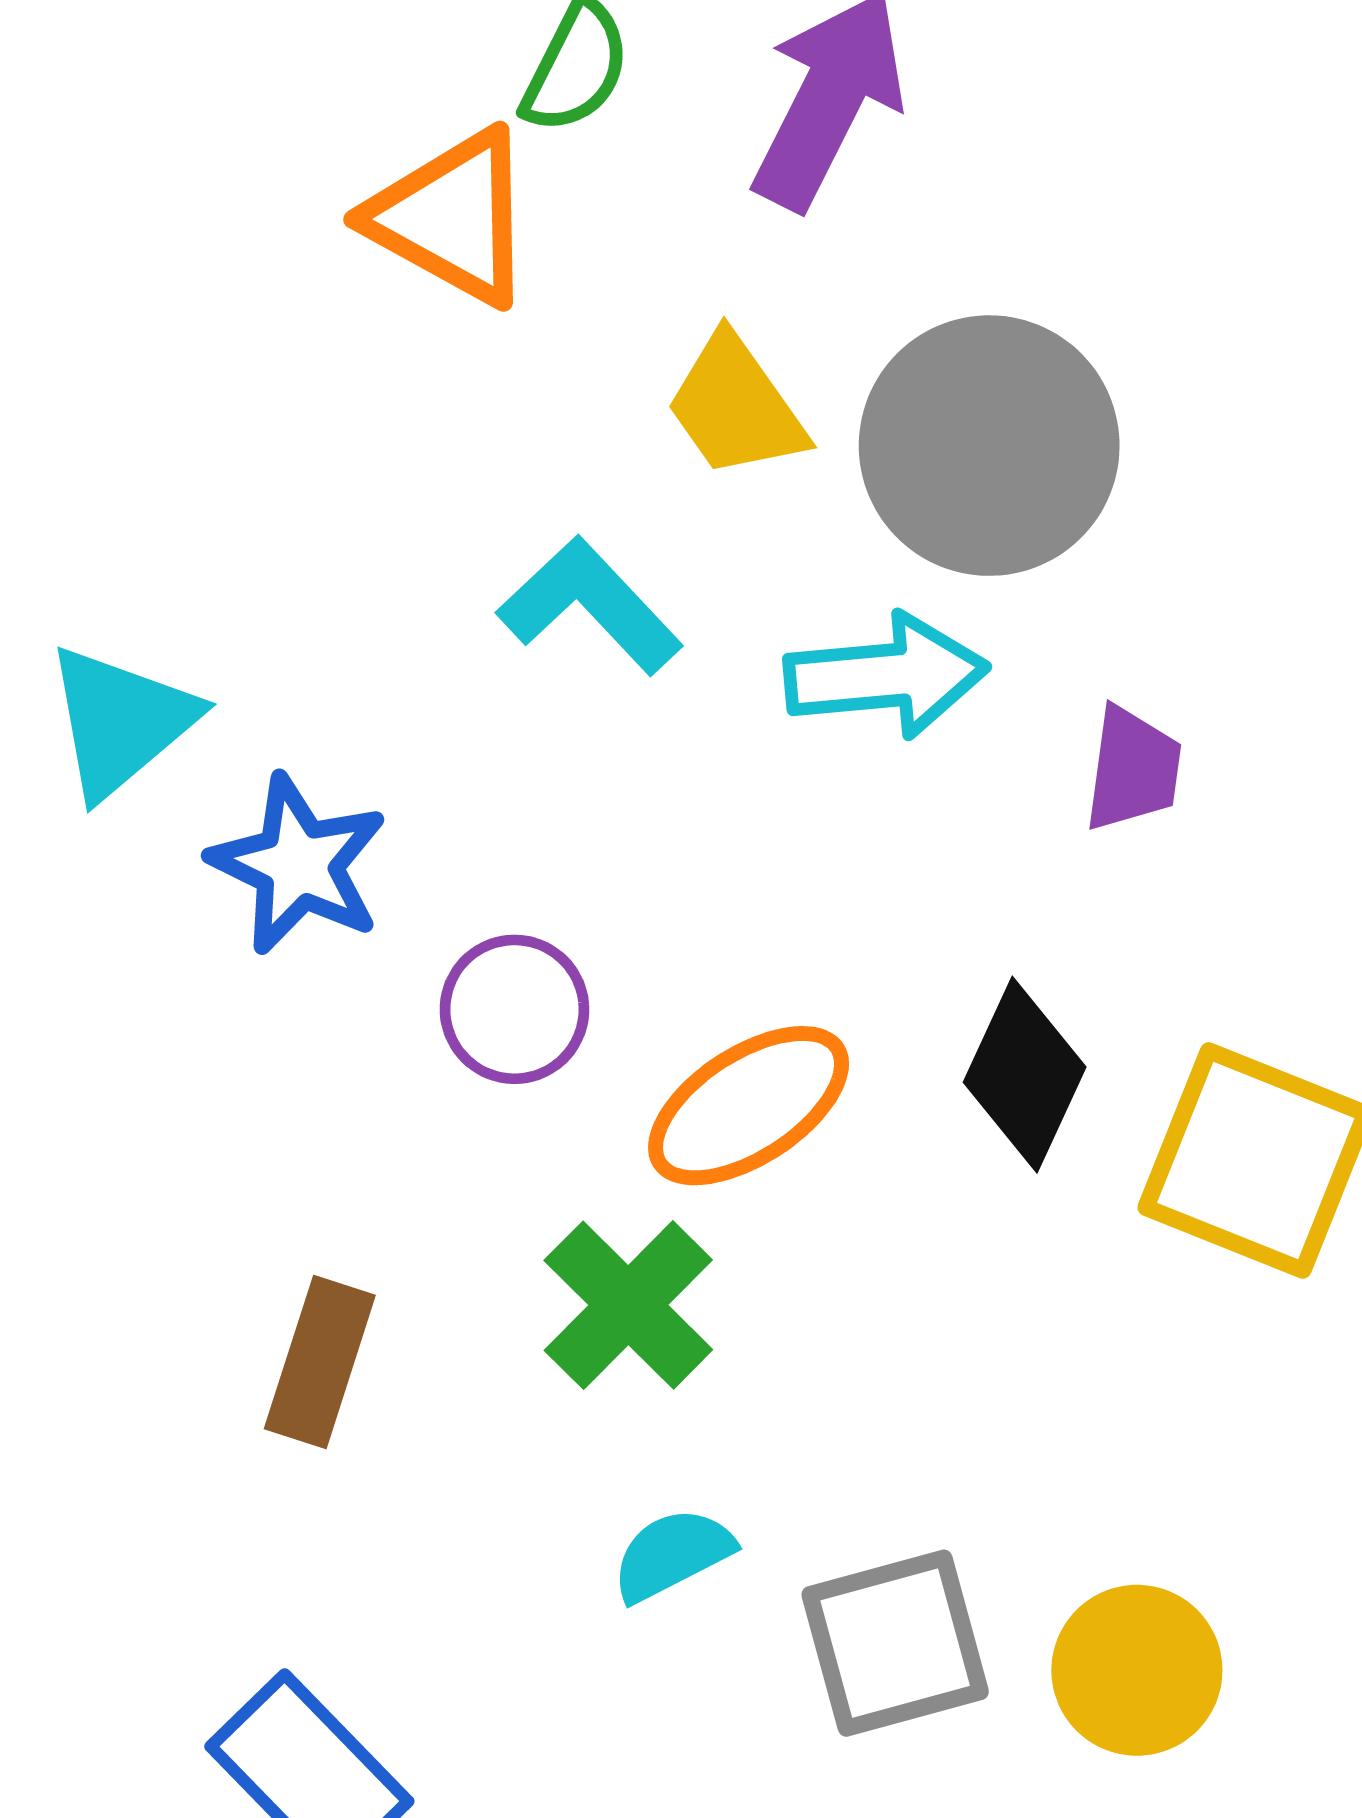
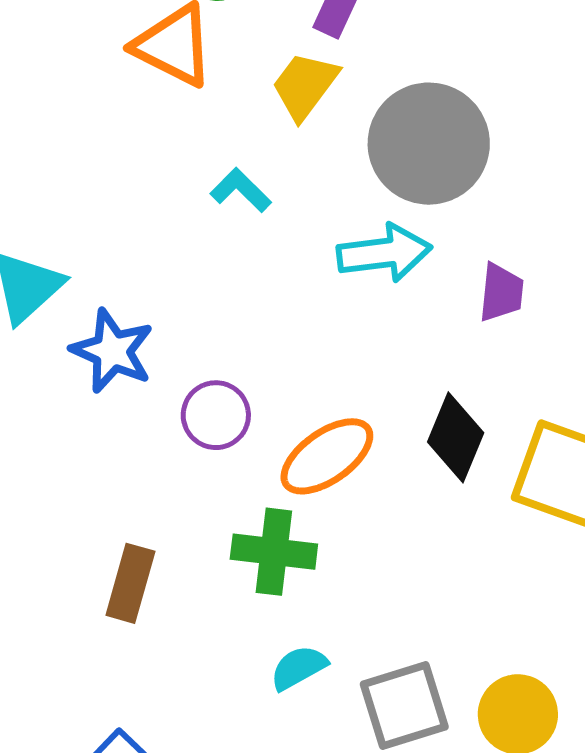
yellow trapezoid: (736, 406) -> (305, 86), moved, turned 74
cyan L-shape: (590, 606) -> (241, 190), moved, size x0.7
green cross: (628, 1305) -> (274, 552), turned -36

